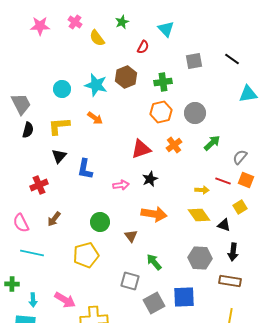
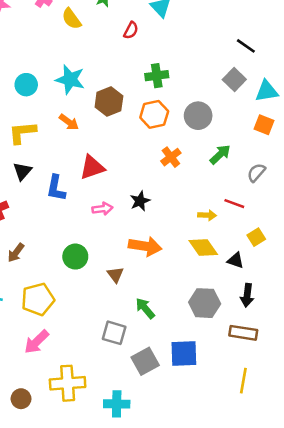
gray square: (194, 61) -> (234, 79), moved, turned -36
brown hexagon: (126, 77) -> (109, 101), moved
red triangle: (141, 149) -> (92, 167), moved
orange square: (246, 180) -> (264, 125), moved
yellow pentagon: (86, 255) -> (38, 299), moved
pink arrow: (65, 300) -> (37, 342), moved, turned 105

